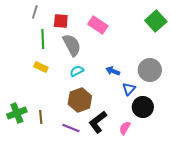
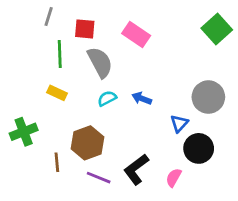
blue arrow: (113, 71) -> (142, 98), moved
brown hexagon: (80, 100) -> (88, 143), moved
green cross: (17, 113) -> (24, 132), moved

